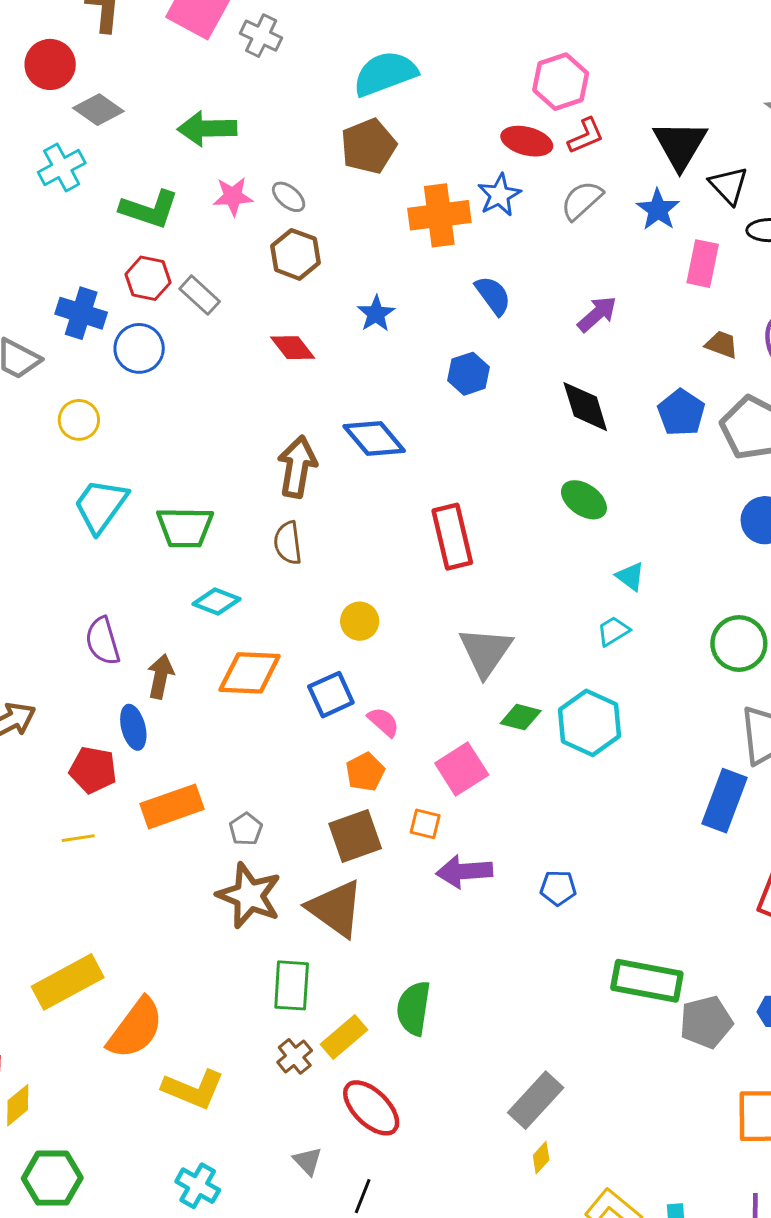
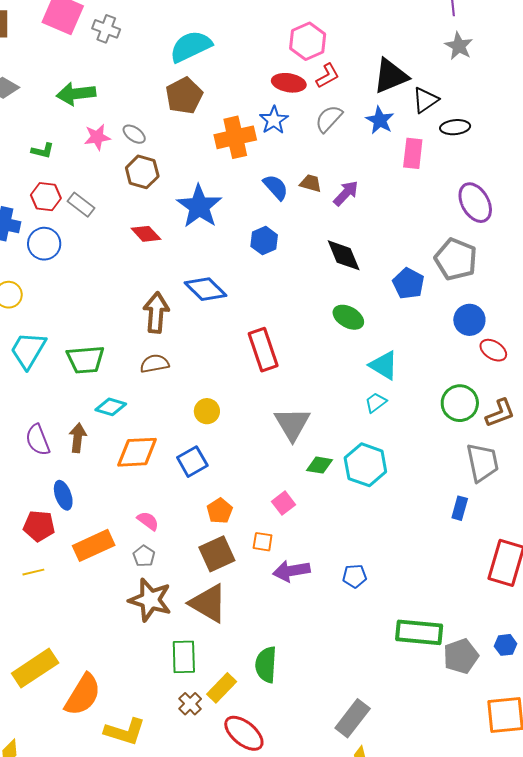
black triangle: (680, 145) -> (391, 76), turned 42
black triangle: (729, 185) -> (425, 100), turned 44
green L-shape: (149, 209) -> (43, 151), size x0.6
blue star: (376, 314) -> (199, 206), size x1.8
brown trapezoid: (722, 344) -> (311, 183), moved
blue pentagon: (681, 413) -> (408, 284), moved
brown semicircle: (288, 543) -> (155, 364), turned 92
cyan triangle: (630, 576) -> (384, 365), size x1.5
brown arrow: (161, 676) -> (78, 438), moved
pink semicircle: (383, 722) -> (148, 521), moved
pink square: (462, 769) -> (284, 503), size x0.7
blue rectangle: (725, 801) -> (460, 508), size x0.6

